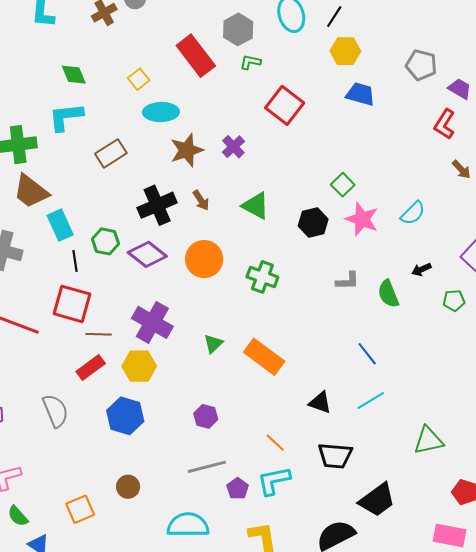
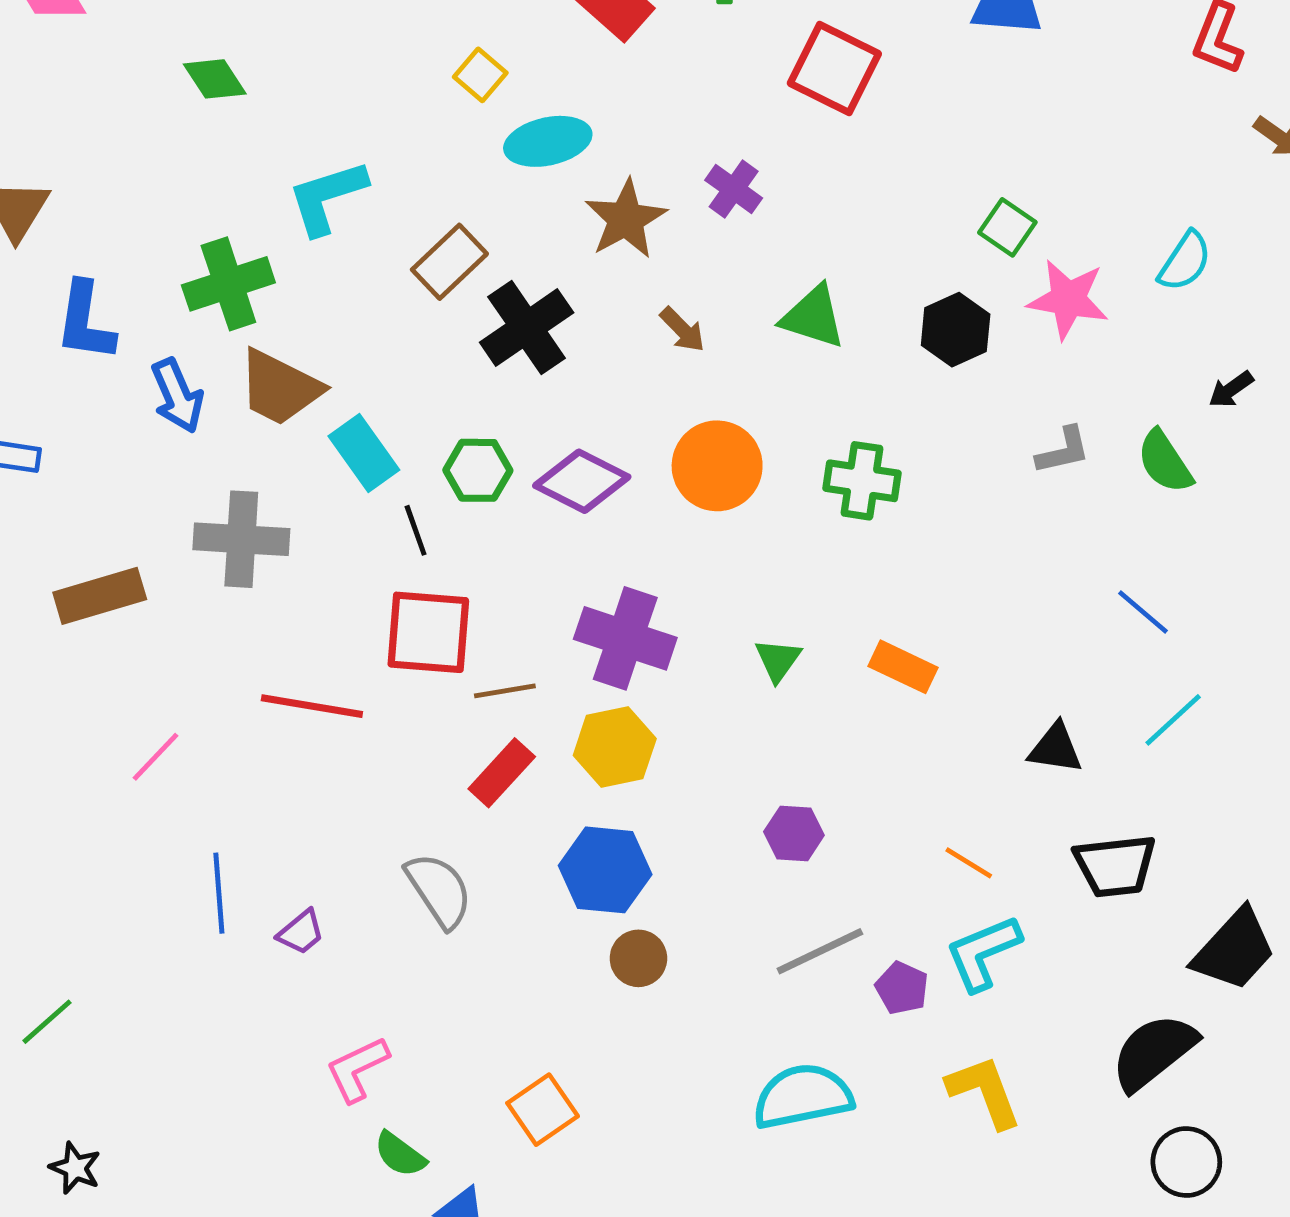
green diamond: (74, 75) -> (215, 79), moved
black cross: (157, 205) -> (527, 328), moved
orange rectangle: (264, 357) -> (903, 667), size x0.7
brown circle: (128, 487) -> (638, 958), moved

